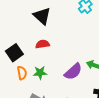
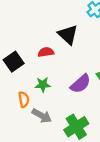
black triangle: (42, 16) -> (68, 35), moved
orange semicircle: (22, 73) -> (24, 99), moved

